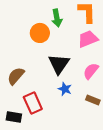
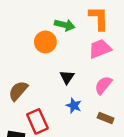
green arrow: (57, 18) -> (65, 25), turned -66
black triangle: (59, 64) -> (67, 77), size x0.6

